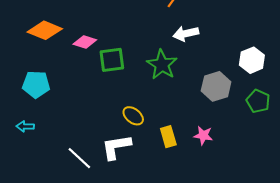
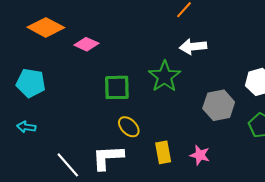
green square: (112, 60) -> (117, 87), moved
cyan arrow: (25, 126) -> (26, 127), moved

